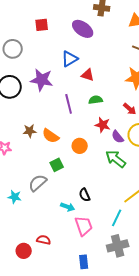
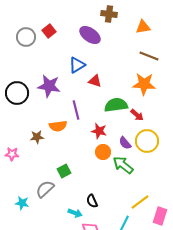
red square: (42, 25) -> (49, 31), turned -32
gray circle: (13, 49) -> (26, 37), moved
green semicircle: (96, 100) -> (116, 105), moved, size x1.6
red star: (103, 125) -> (99, 131), moved
orange semicircle: (51, 136) -> (58, 126), moved, turned -42
orange circle: (80, 146) -> (103, 152), moved

